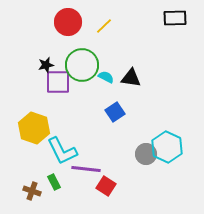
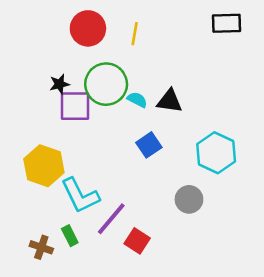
yellow line: (104, 26) -> (135, 34), turned -36
cyan hexagon: (167, 147) -> (216, 153), moved
purple line: (86, 169) -> (111, 219), turned -56

